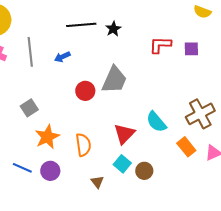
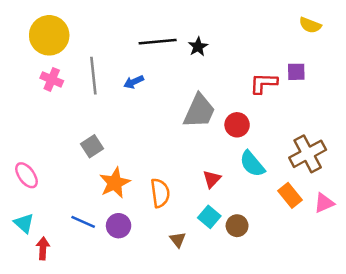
red L-shape: (160, 45) -> (264, 83), moved
red circle: (85, 91) -> (237, 125), moved
red triangle: (124, 134) -> (212, 179), size x0.7

